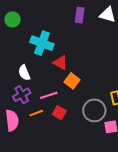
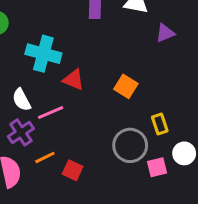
orange square: (72, 81) -> (126, 86), moved
pink line: (49, 95) -> (51, 113), moved
red square: (59, 113) -> (73, 170), moved

